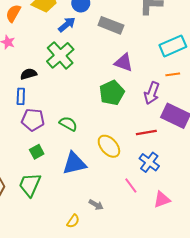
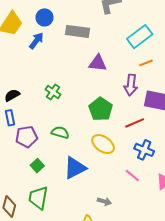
green cross: (60, 55) -> (53, 92), moved, size x0.6
green pentagon: (112, 93) -> (101, 109), moved

